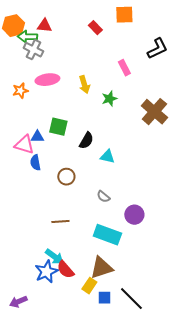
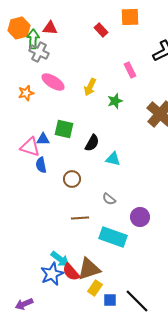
green arrow: (27, 37) -> (33, 39), turned 90
pink ellipse: (47, 80) -> (53, 82), turned 40
yellow arrow: (84, 85) -> (90, 87), turned 42
brown line: (60, 222) -> (80, 218), moved
brown triangle: (101, 268) -> (89, 269), moved

